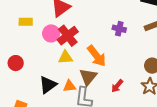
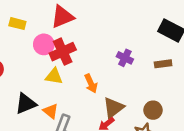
orange arrow: (97, 56) -> (91, 83), size x0.7
brown triangle: (88, 77) -> (113, 108), moved
orange triangle: (69, 86) -> (51, 111), turned 32

